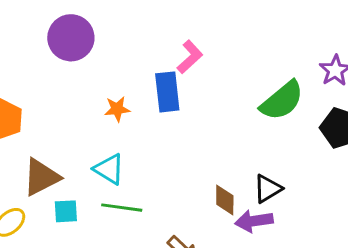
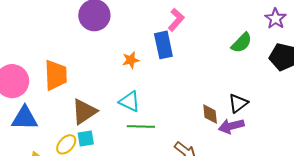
green semicircle: (282, 101) -> (242, 43), size x0.7
cyan square: (66, 211) -> (86, 139), moved

